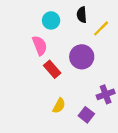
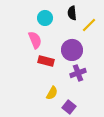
red rectangle: (52, 69) -> (46, 61), turned -35
purple cross: (106, 94) -> (78, 73), moved
purple square: (86, 115) -> (69, 107), moved

